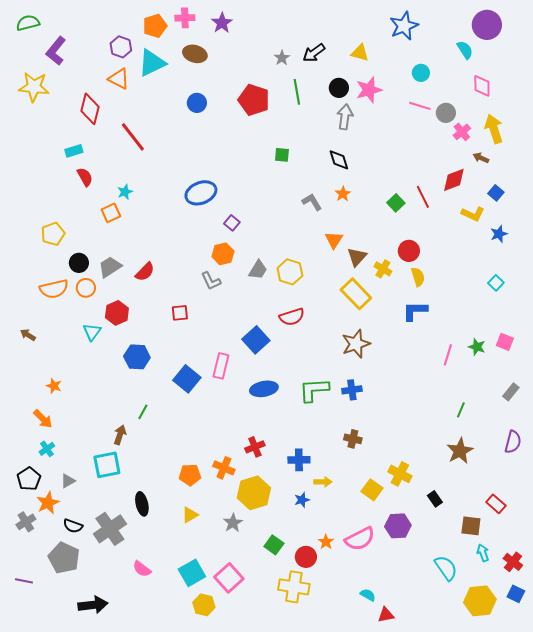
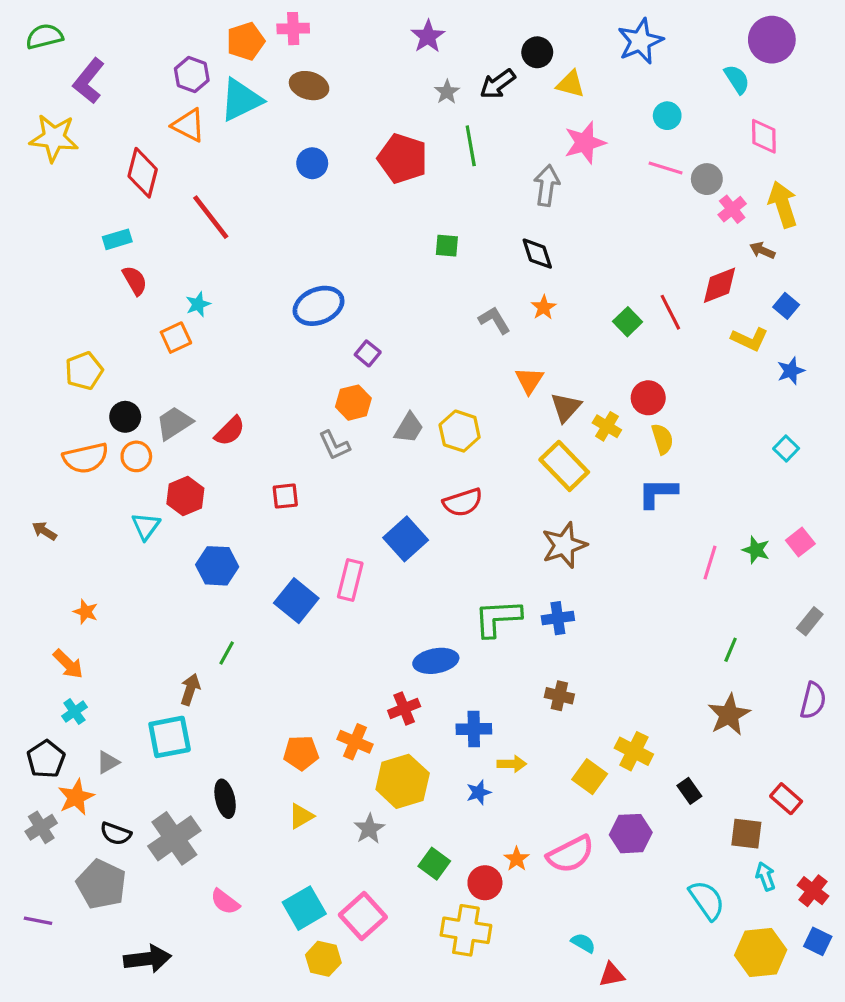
purple star: (222, 23) -> (428, 36), moved
black circle: (339, 88) -> (537, 52), moved
pink square: (505, 342) -> (800, 542), turned 30
blue ellipse: (264, 389) -> (436, 661), moved

